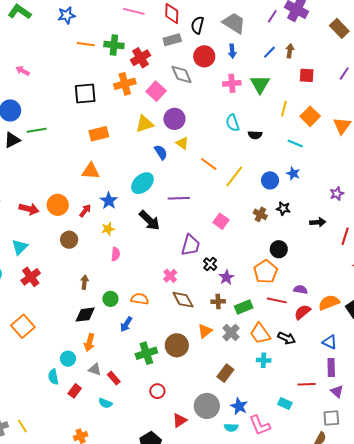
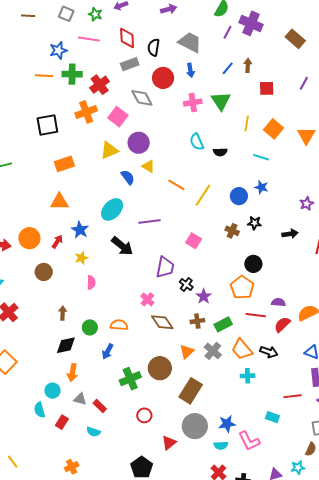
blue star: (67, 15) -> (58, 50), moved
brown rectangle: (225, 373) -> (191, 391), moved, size x1.4
blue star: (239, 406) -> (227, 424), turned -30

